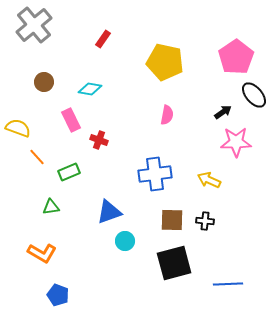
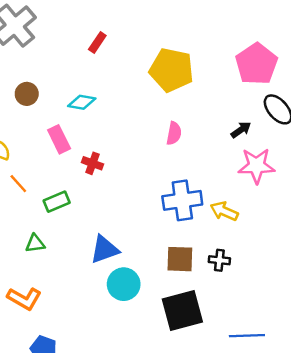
blue cross: (155, 174) -> (182, 200), moved
cyan circle: (125, 241) -> (124, 284), size x1.4

